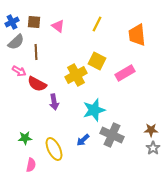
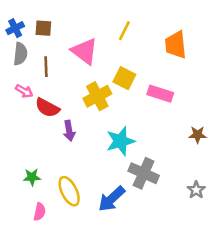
pink triangle: (58, 26) -> (85, 51), moved, size x1.6
gray semicircle: (16, 42) -> (20, 54), turned -42
pink rectangle: (125, 73) -> (160, 94), turned 48
brown star: (151, 130) -> (198, 135), moved
blue arrow: (83, 140) -> (111, 199), moved, size x1.6

